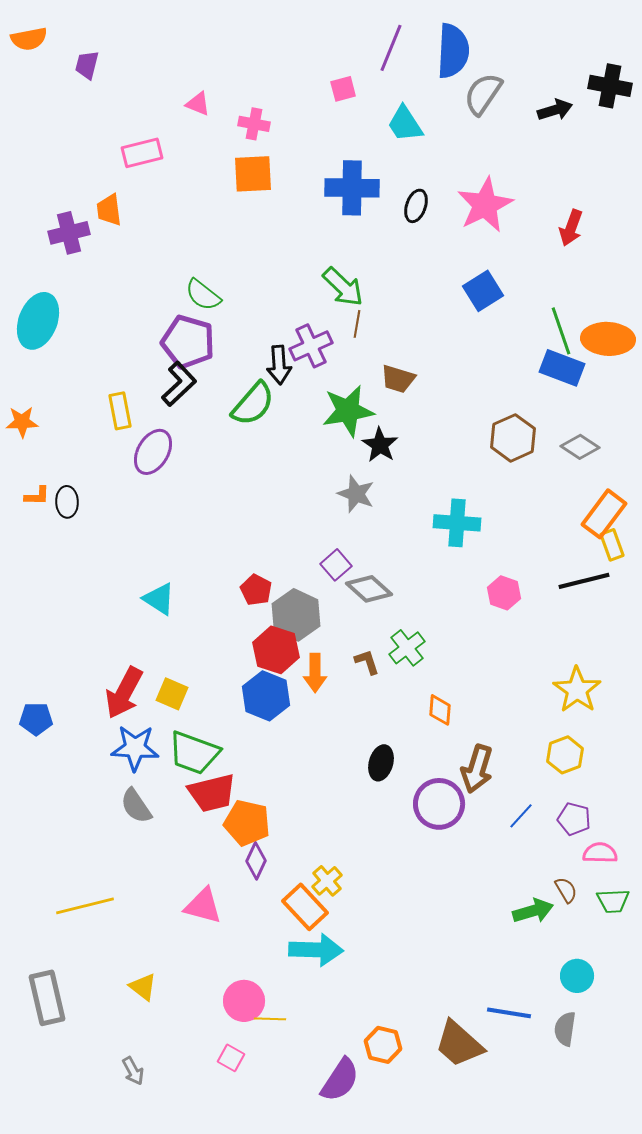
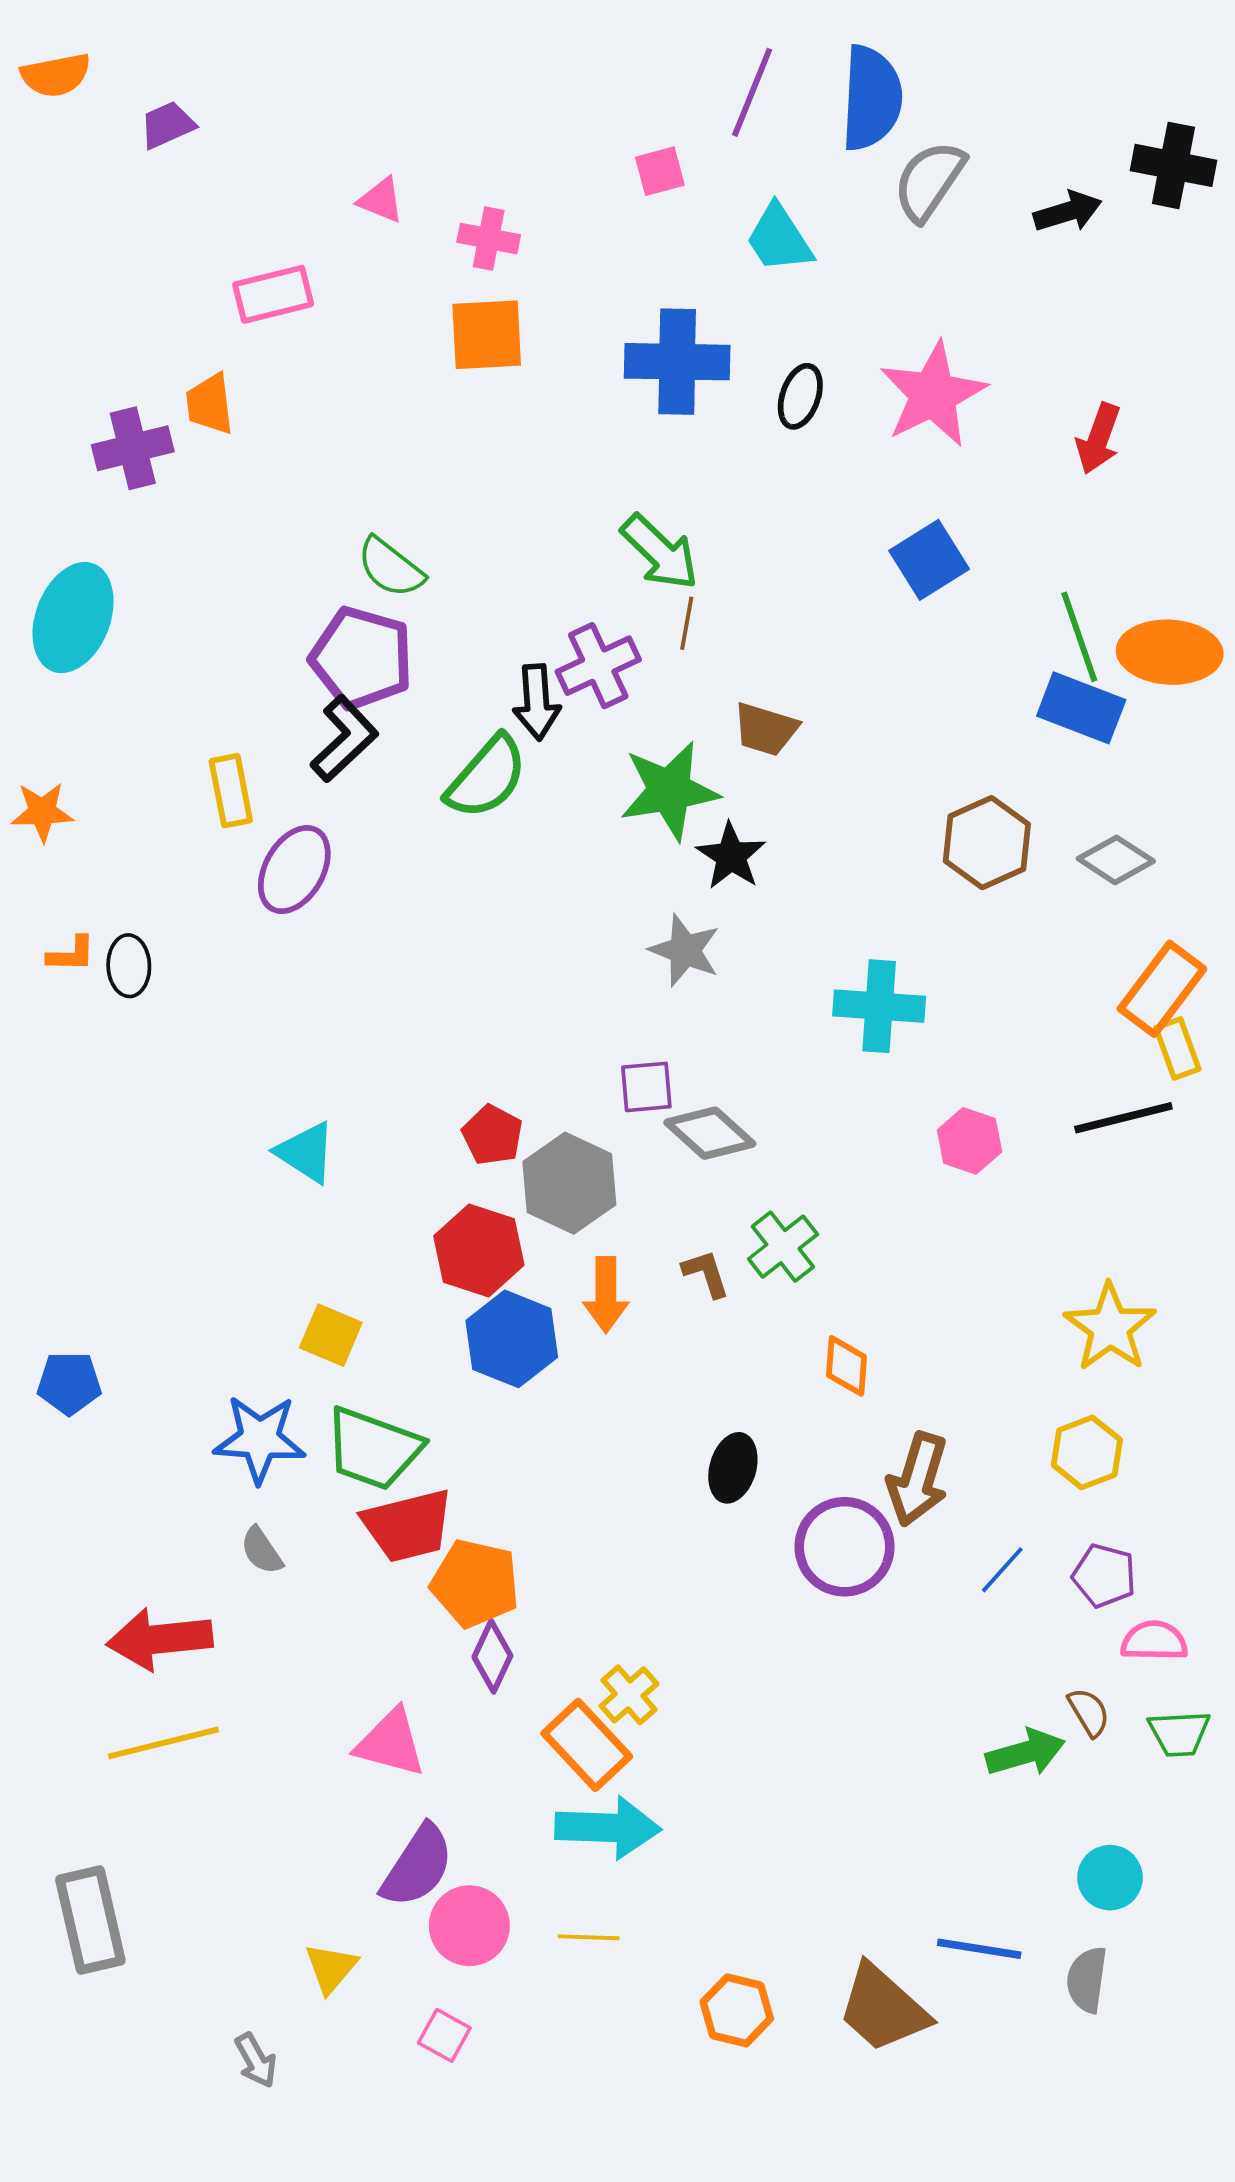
purple trapezoid: (87, 65) -> (167, 125), turned 52
purple square: (336, 565) -> (646, 1087), turned 36
red hexagon: (276, 650) -> (479, 1250), moved
red arrow: (124, 693) -> (160, 1639), moved, turned 56
gray semicircle: (136, 806) -> (262, 1551), size x0.7
yellow triangle: (143, 987) -> (331, 1968), moved, turned 32
yellow line: (270, 1019) -> (589, 1937), moved
purple semicircle: (340, 1080) -> (417, 1866), moved

